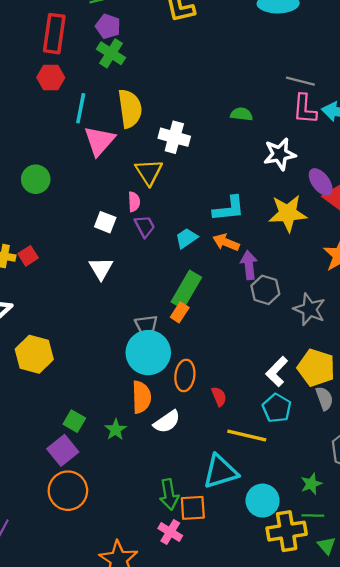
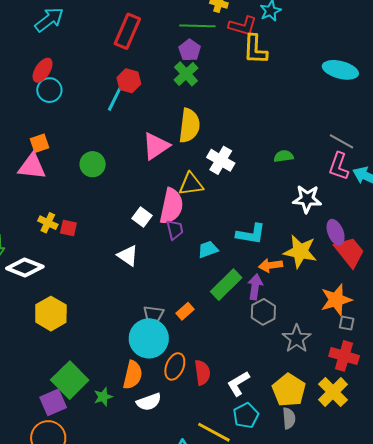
red rectangle: (54, 34) -> (127, 31), moved
cyan line: (81, 108) -> (115, 98), moved
green semicircle: (242, 114) -> (284, 156), turned -30
yellow triangle: (149, 172) -> (191, 184), turned 40
pink semicircle: (134, 202) -> (171, 206), size x2.0
orange arrow: (226, 242) -> (271, 265), moved, turned -45
red square: (28, 256) -> (68, 228), turned 30
white triangle: (101, 269) -> (128, 256), turned -40
green rectangle: (186, 290) -> (226, 285), moved
white L-shape: (277, 372) -> (238, 384), moved
red semicircle: (219, 396) -> (202, 373), moved, size x1.4
green square: (74, 421) -> (70, 380), size x1.8

